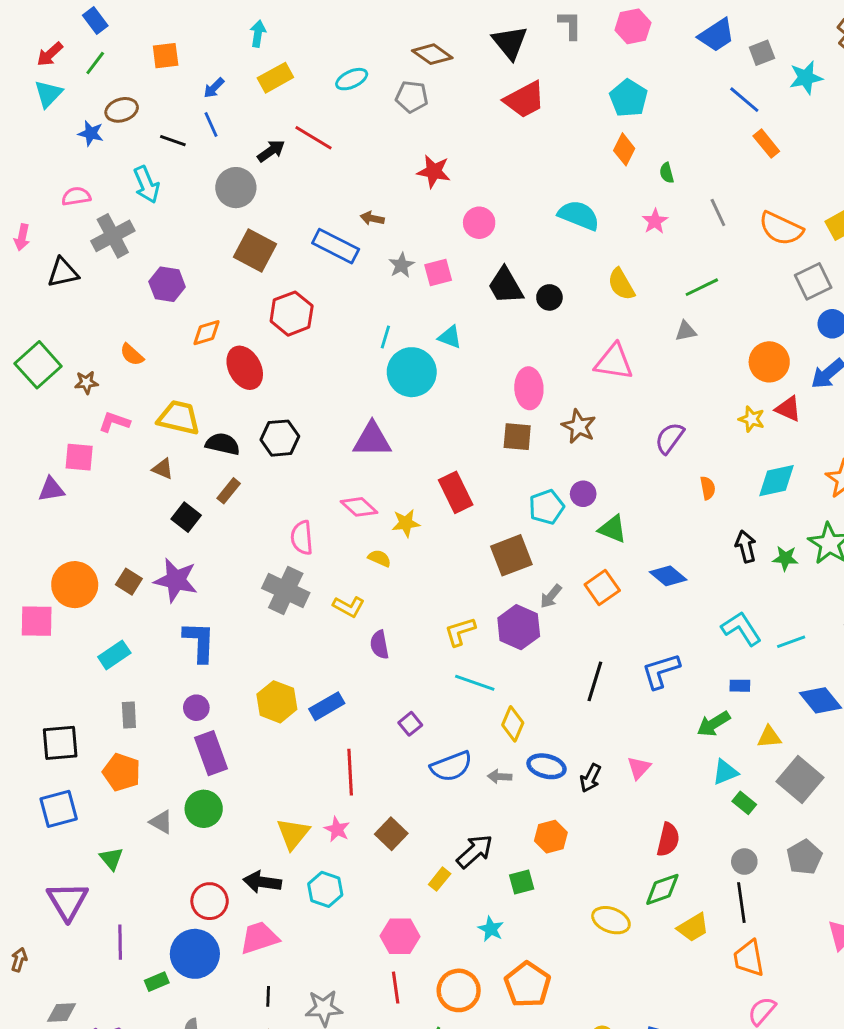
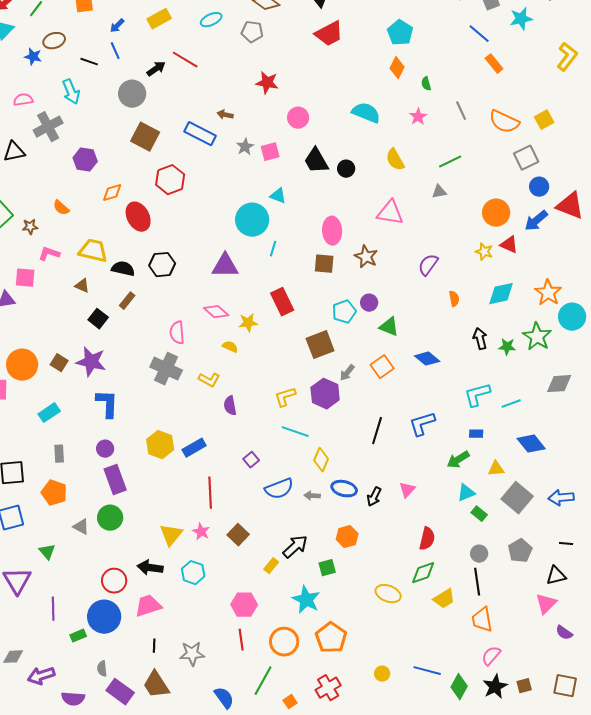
cyan line: (385, 337) -> (273, 249), moved
cyan L-shape: (741, 629) -> (477, 395), turned -72
cyan star: (491, 929) -> (306, 600), size x1.6

